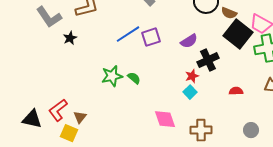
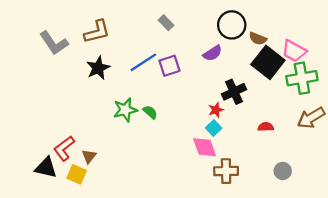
black star: (70, 38) -> (98, 68), moved, size x1.5
purple semicircle: (189, 41) -> (212, 53), moved
black triangle: (32, 119) -> (46, 168), moved
pink diamond: (165, 119) -> (205, 147), moved

